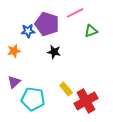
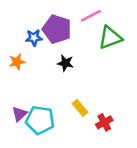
green triangle: (91, 31) -> (110, 38), size x1.5
purple triangle: (14, 82) -> (19, 114), moved
red cross: (86, 101) -> (104, 122), size x0.6

